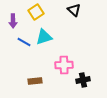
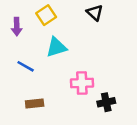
blue line: (24, 42) -> (26, 66), moved
brown rectangle: (35, 81) -> (35, 103), moved

